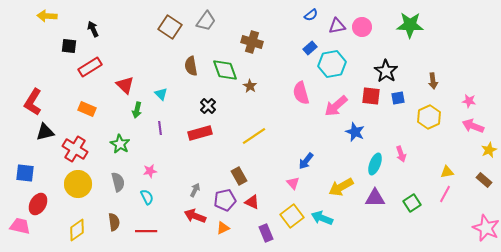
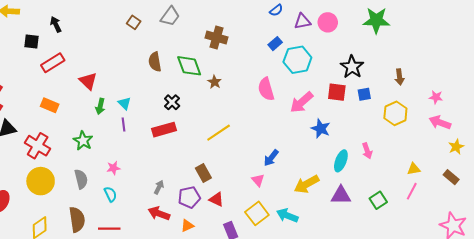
brown square: (170, 27) -> (134, 22), size x0.6
cyan triangle: (161, 94) -> (125, 103), moved
brown semicircle: (114, 222) -> (77, 220), size x1.4

